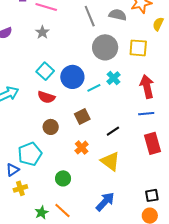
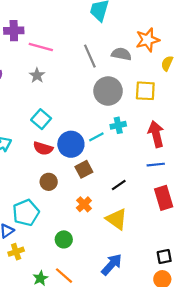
blue circle: (72, 77) -> (71, 144), moved
cyan cross: (114, 78) -> (118, 125), turned 32

